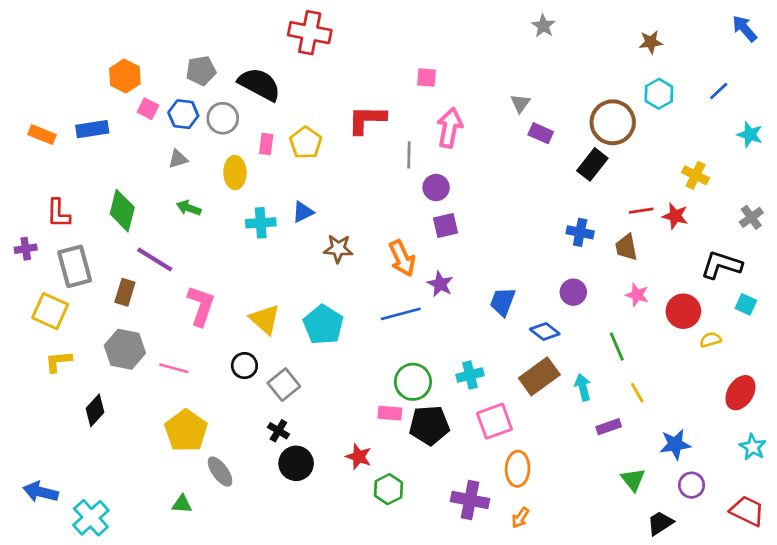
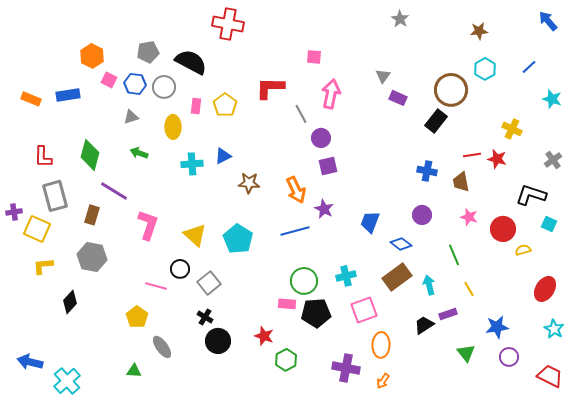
gray line: (409, 155) -> (301, 114), turned -30
purple cross: (26, 249) -> (14, 212), moved
pink line: (174, 368) -> (156, 286), moved
yellow pentagon: (186, 431) -> (137, 317), size x0.7
black trapezoid: (660, 523) -> (424, 325), moved

